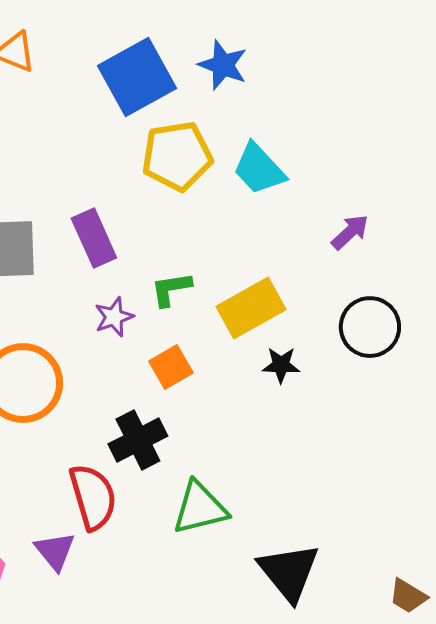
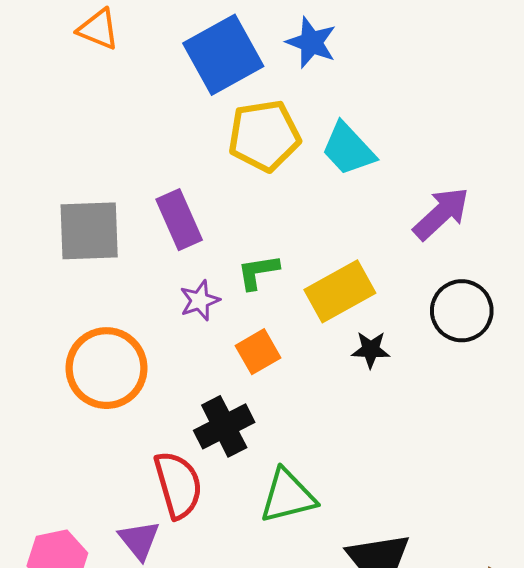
purple arrow: (350, 232) -> (441, 213), size x1.5

